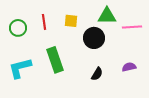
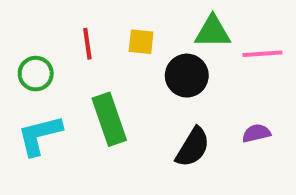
green circle: (18, 28) -> (36, 74), moved
black semicircle: (97, 74) -> (193, 147), size x1.5

